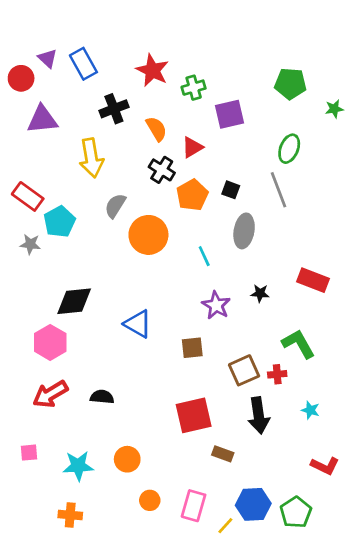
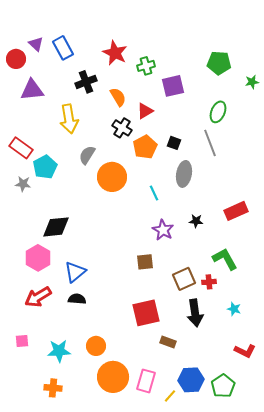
red rectangle: (313, 280) -> (236, 211), turned -45
blue triangle: (138, 324) -> (75, 272), moved, turned 50
orange circle: (150, 500) -> (113, 377), size x2.0

